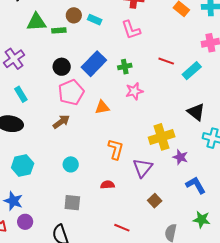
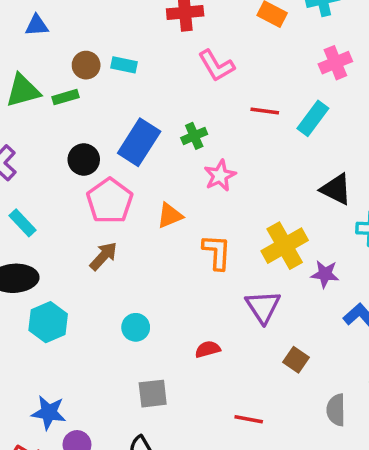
pink L-shape: (131, 30) -> (216, 66), moved
orange L-shape: (116, 149) -> (217, 252), moved
cyan hexagon: (23, 166) -> (48, 322), moved

